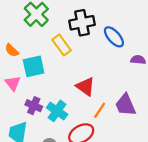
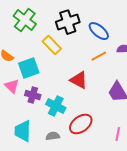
purple cross: (34, 106) -> (33, 95), moved
orange line: (100, 110) -> (99, 56), moved, turned 35

